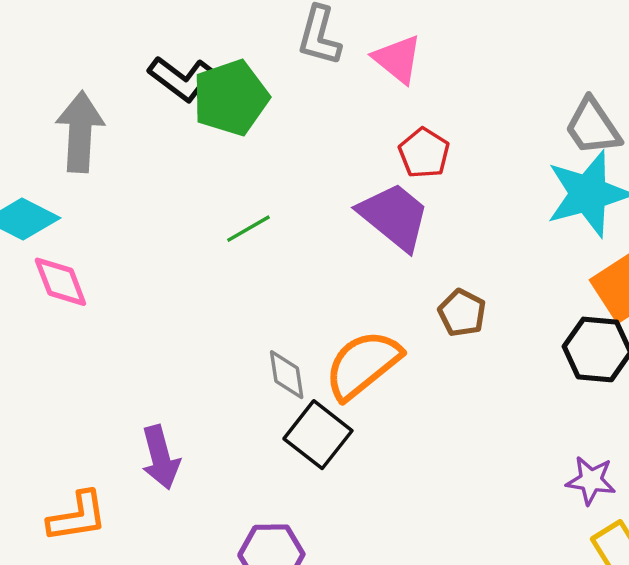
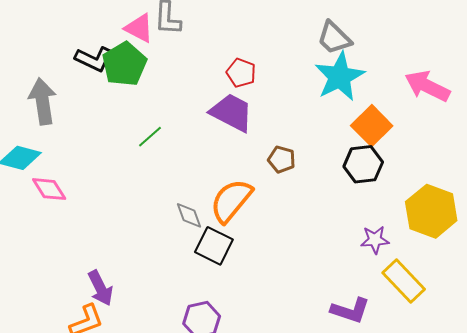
pink triangle: (398, 59) -> (139, 28), moved
purple arrow: (160, 457) -> (100, 288), moved

